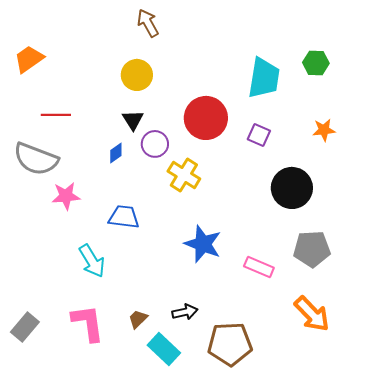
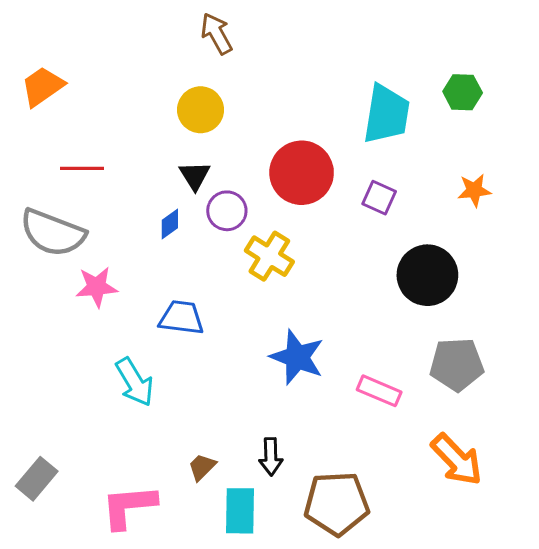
black arrow: (185, 312) -> (271, 457), turned 100
pink L-shape: (88, 323) -> (129, 506), moved, turned -87
cyan rectangle: (164, 349) -> (240, 511), turned 48

